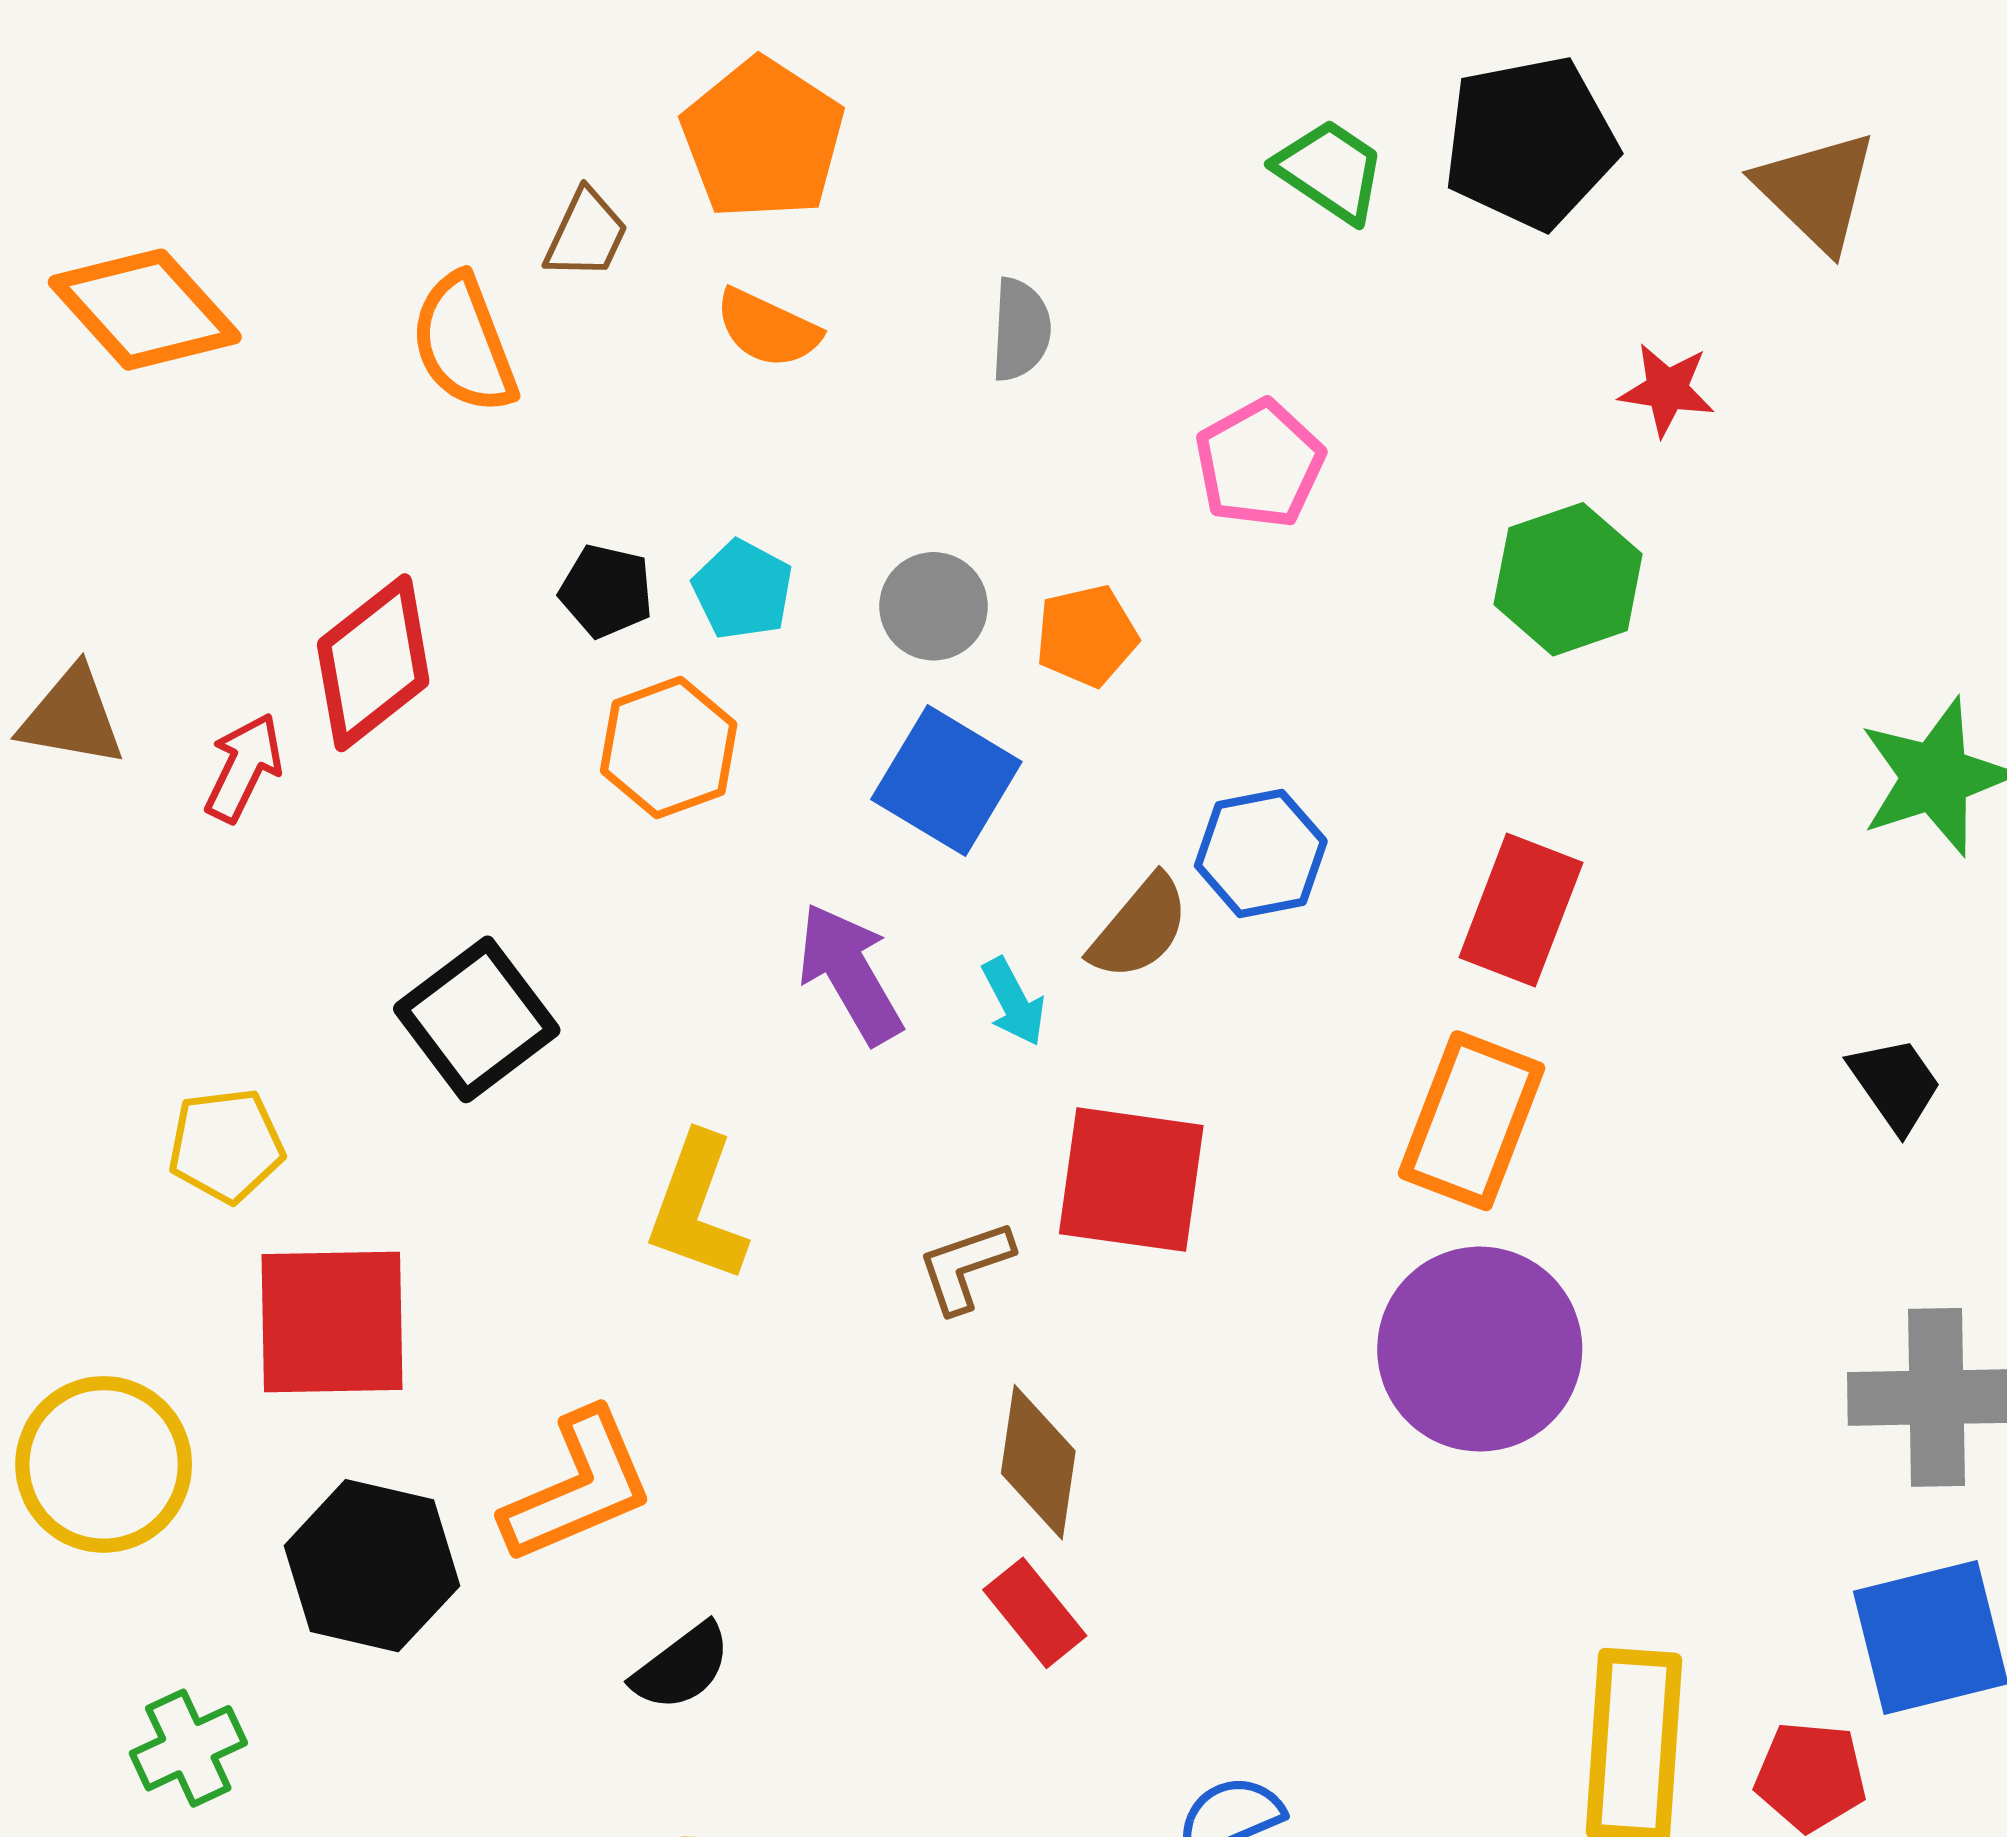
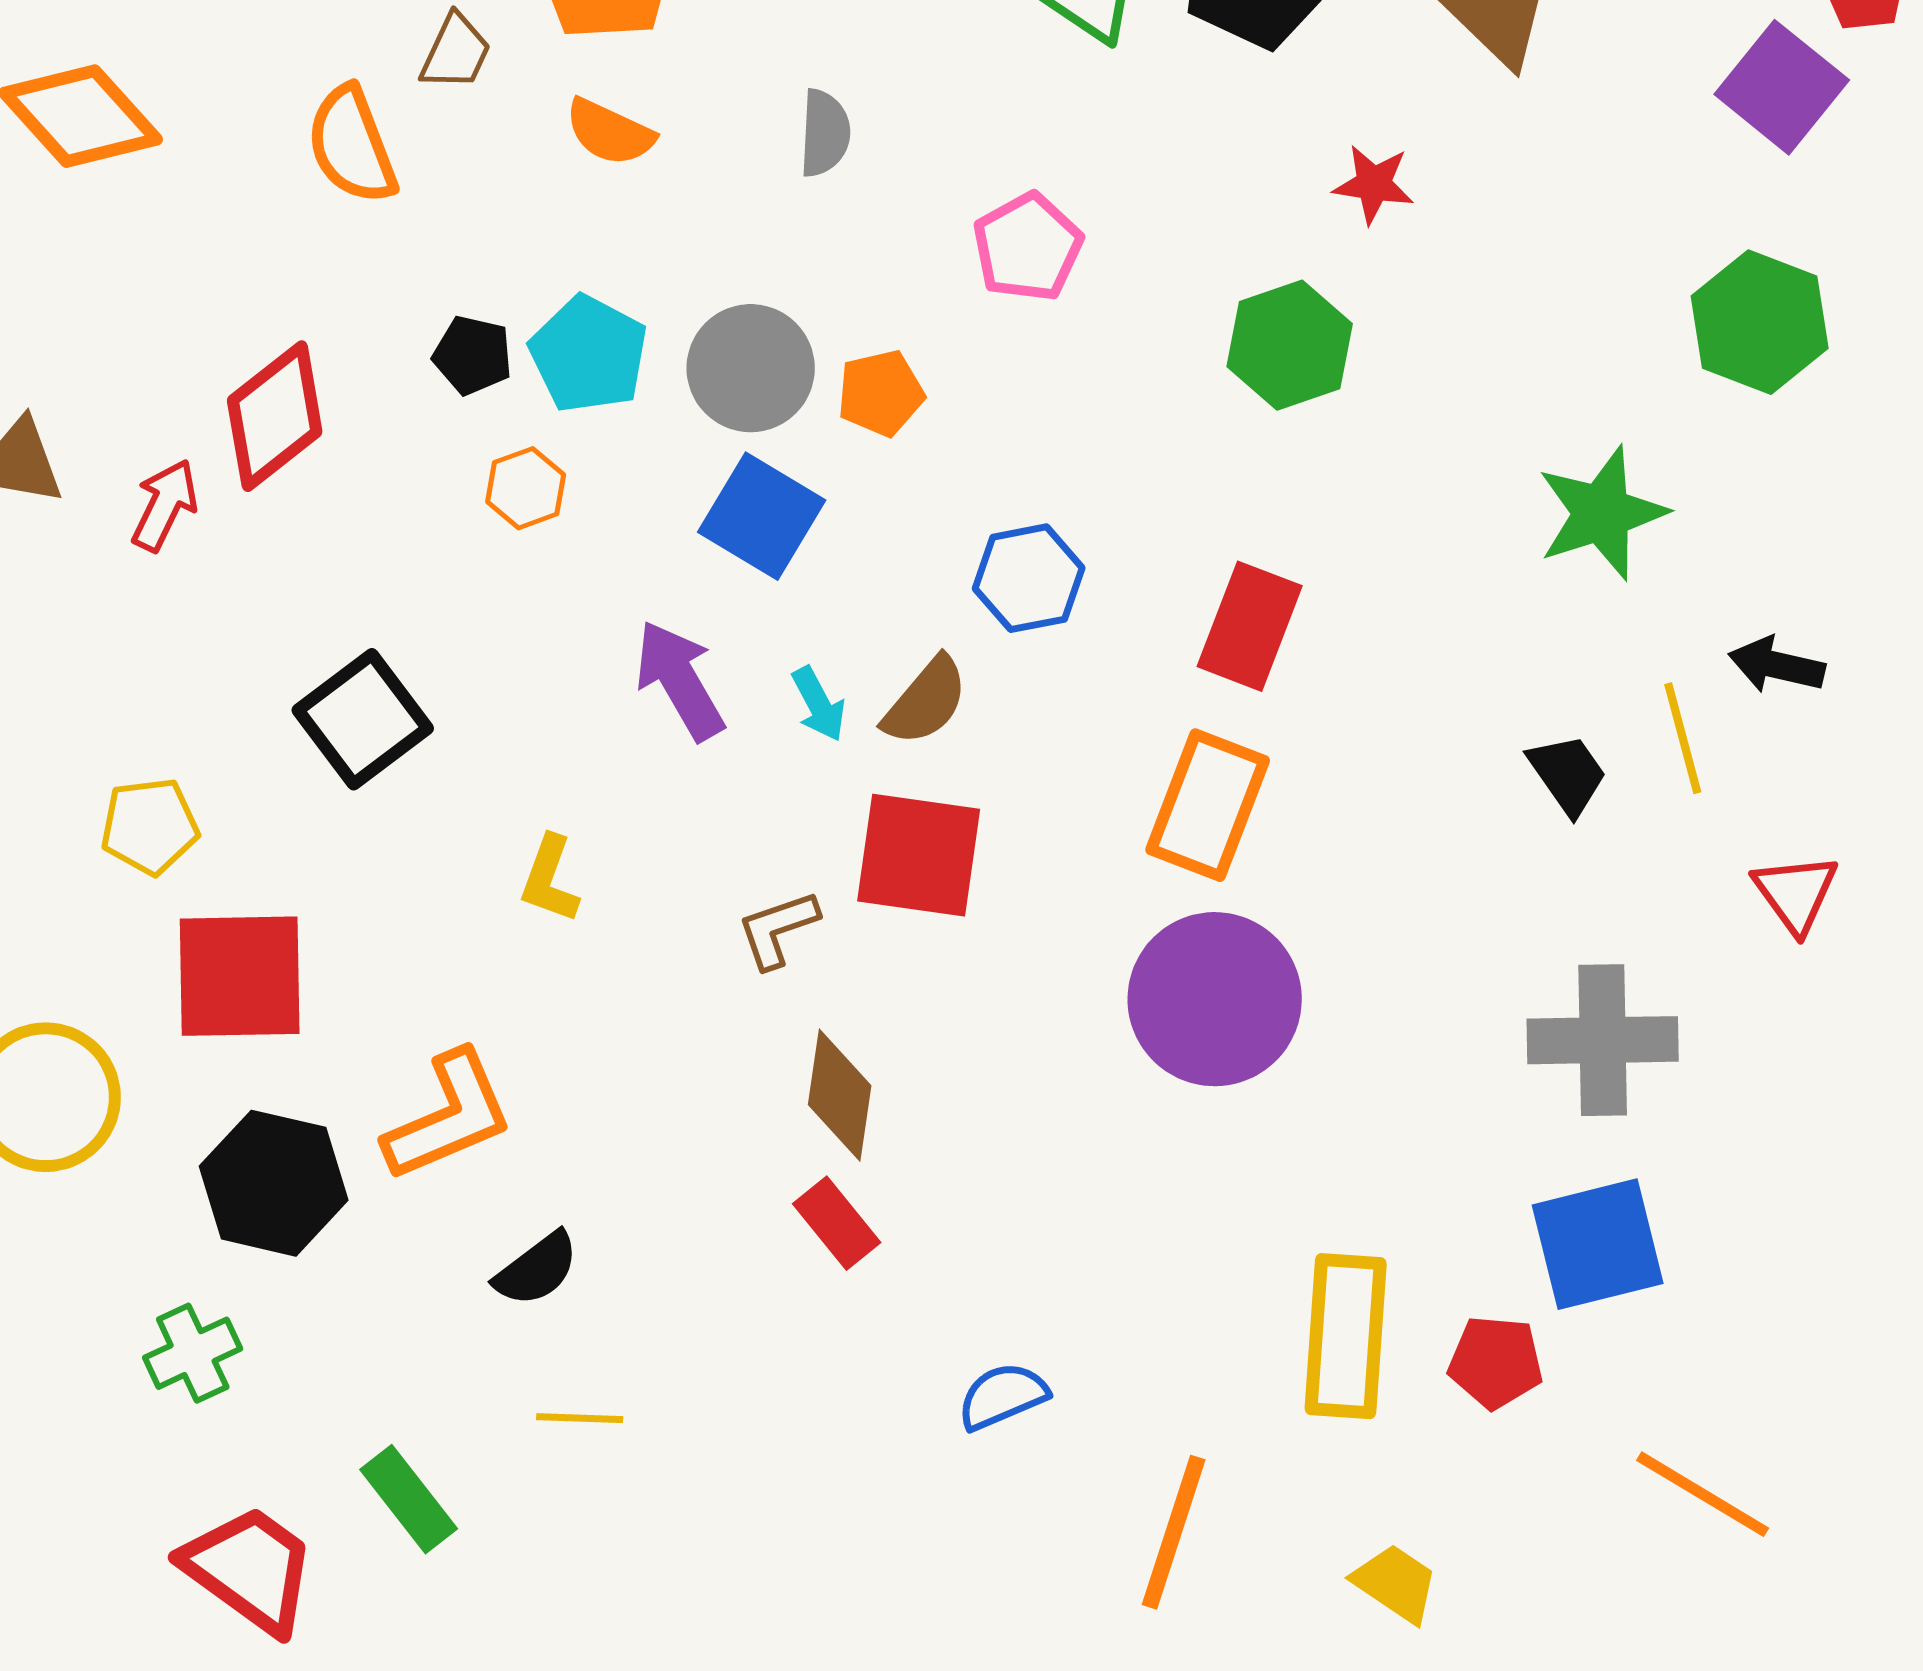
cyan pentagon: (743, 590) -> (589, 354), size x1.4
gray circle: (934, 606) -> (751, 368), size x1.4
orange hexagon: (669, 748) -> (526, 488), size x0.7
brown semicircle: (1140, 928) -> (926, 701), moved
yellow L-shape: (697, 1208) -> (550, 879), size x0.7
green cross: (188, 1748) -> (193, 1353), moved

